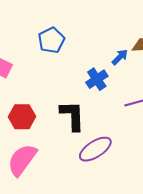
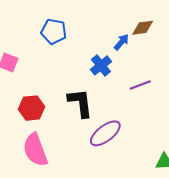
blue pentagon: (51, 40) -> (54, 31), turned -30
pink semicircle: (22, 160) -> (35, 150), turned -52

